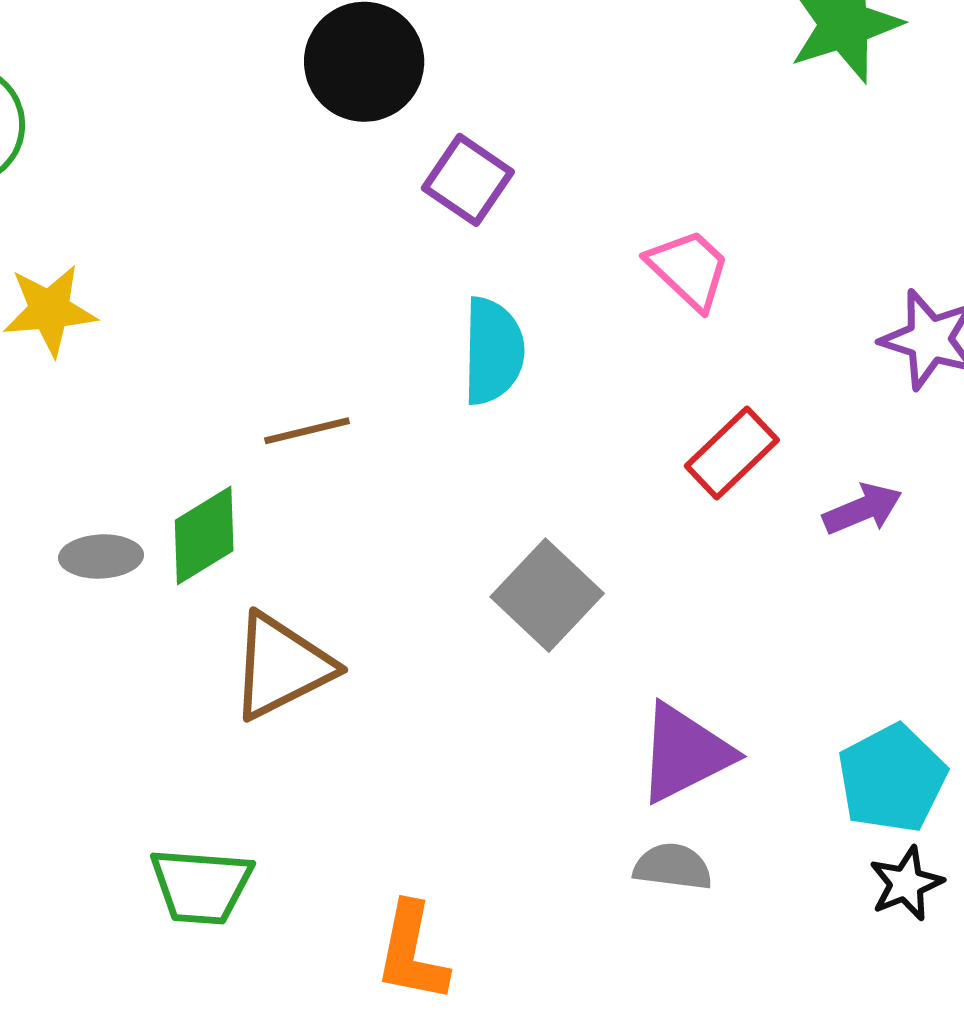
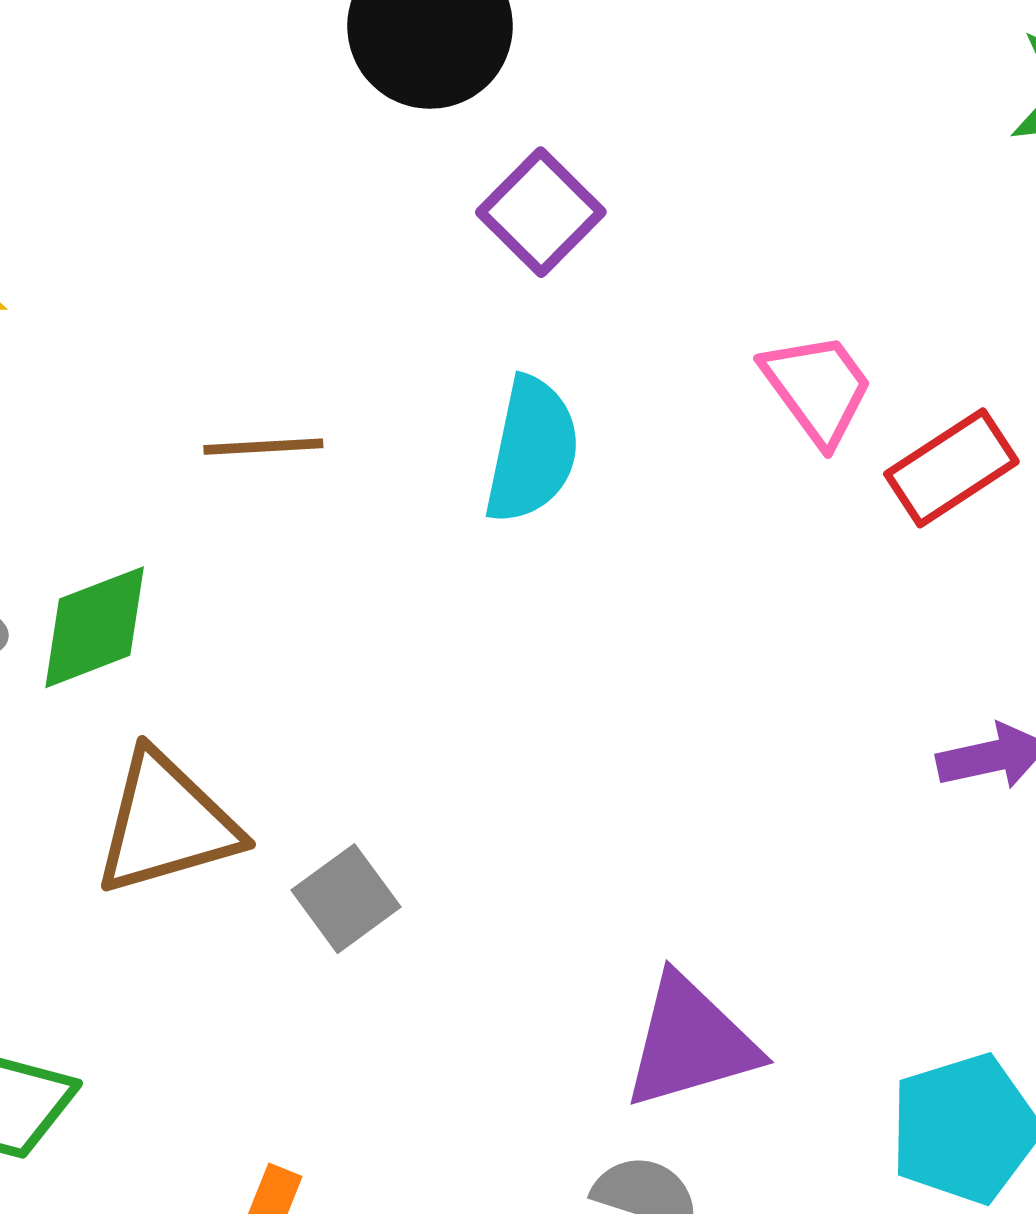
brown line: (307, 431) -> (263, 447), moved
red rectangle: (732, 453) -> (951, 468), moved
gray square: (547, 595) -> (346, 899), moved, size x0.7

